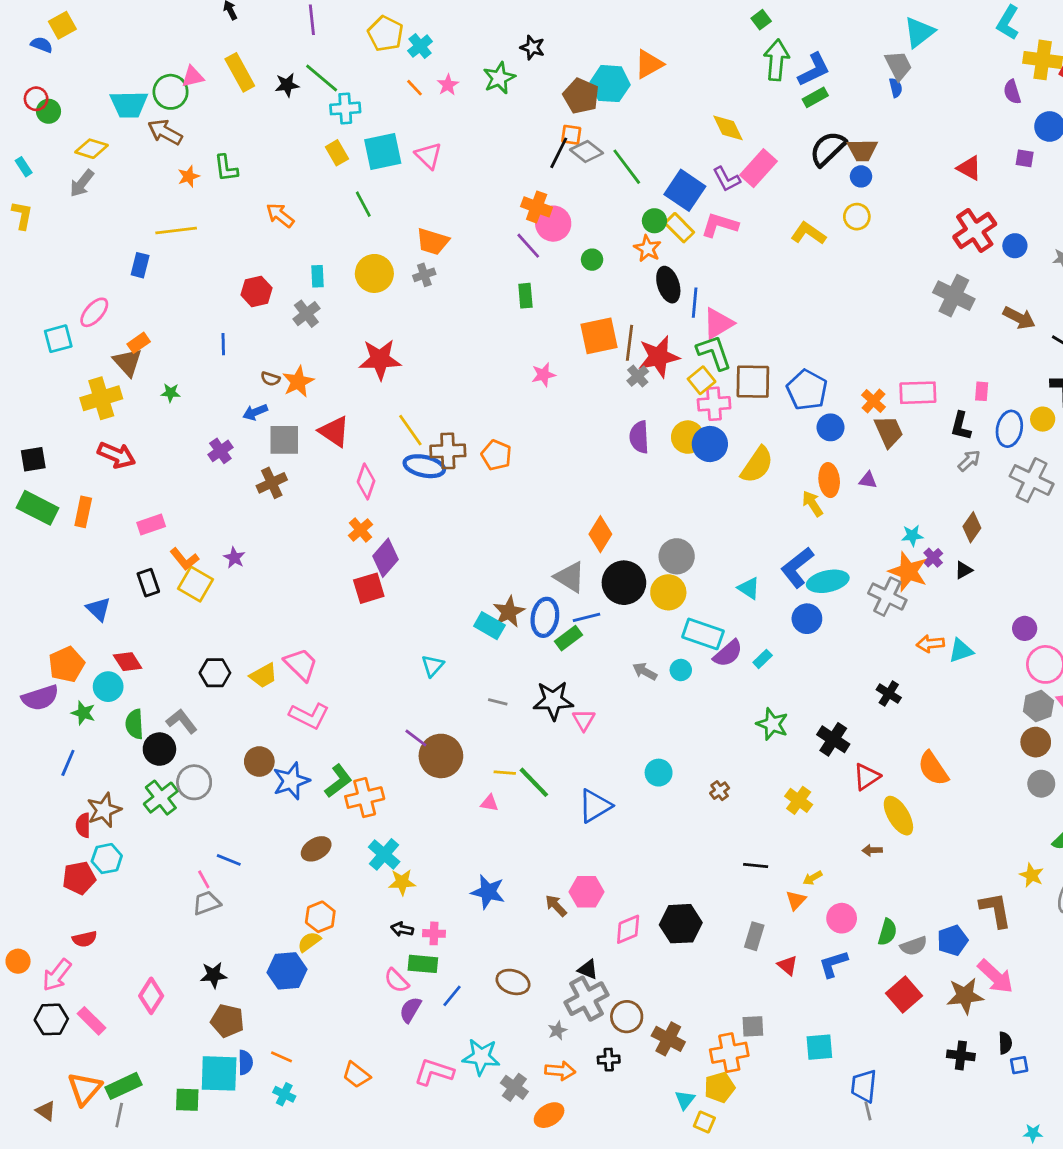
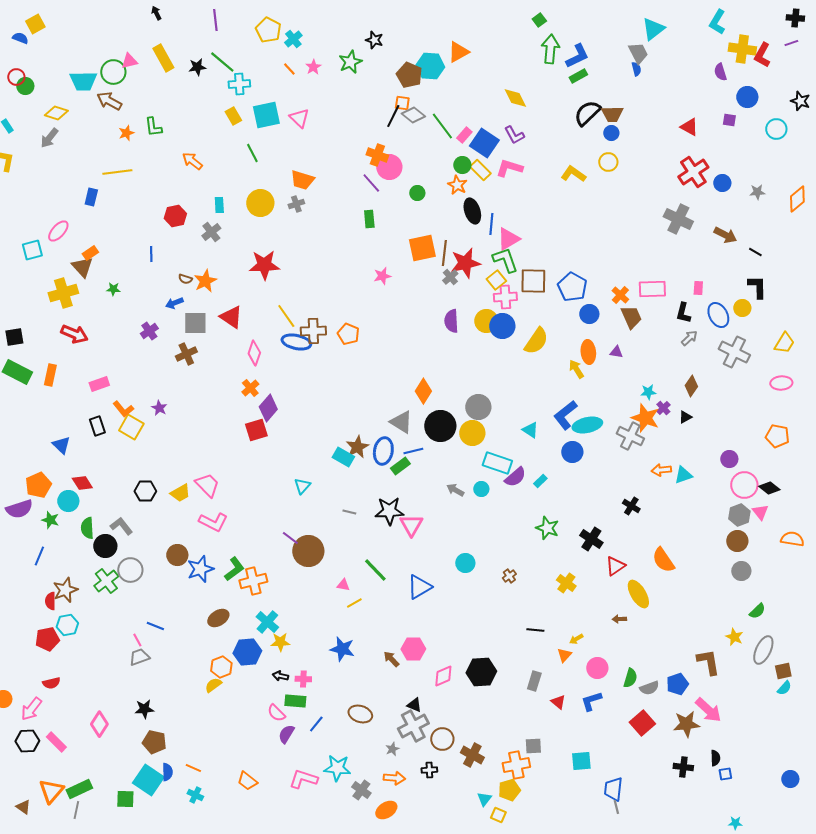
pink rectangle: (758, 168) -> (464, 135), moved, size x0.6
blue ellipse: (1009, 429) -> (718, 315), turned -40
pink triangle: (584, 720) -> (411, 525), size x1.4
yellow line: (505, 773) -> (354, 603), moved, turned -35
blue hexagon: (287, 971) -> (247, 652), moved
cyan square: (219, 1073) -> (148, 780), turned 32

